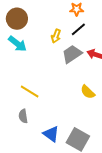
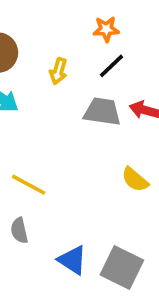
yellow arrow: (56, 36) -> (58, 71), moved
gray trapezoid: (72, 54) -> (102, 112), turned 45

